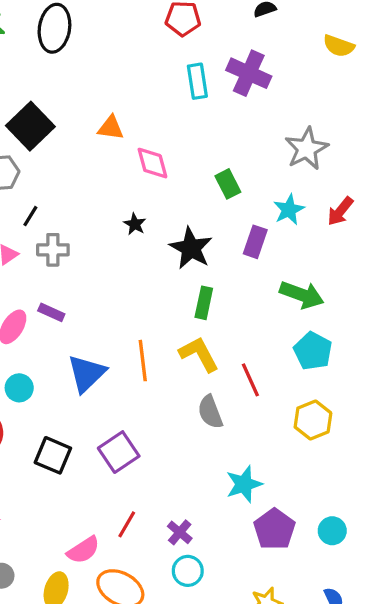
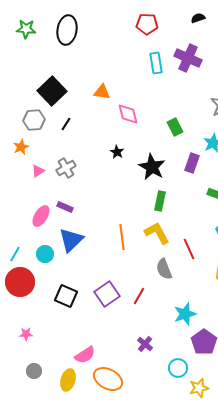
black line: (30, 216) -> (66, 124), moved
gray cross: (53, 250) -> (66, 168), turned -30
blue triangle: (87, 373) -> (71, 240), moved
red line: (127, 524) -> (139, 296), moved
cyan circle: (188, 571) -> (178, 368), moved

